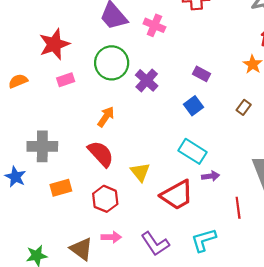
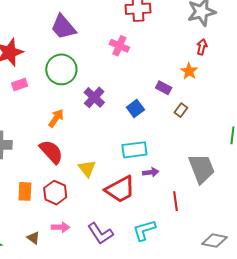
pink cross: (154, 25) -> (119, 46), moved
purple rectangle: (201, 74) -> (164, 88), moved
purple cross: (147, 80) -> (94, 97), moved
cyan rectangle: (193, 151) -> (134, 150), turned -40
orange rectangle: (61, 188) -> (25, 191), moved, turned -72
brown triangle: (81, 249) -> (33, 238), size x0.6

